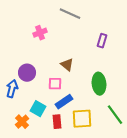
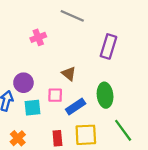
purple rectangle: (102, 41) -> (108, 46), size x1.5
blue rectangle: (64, 102) -> (76, 106), moved
cyan square: (38, 109) -> (33, 108), moved, turned -35

